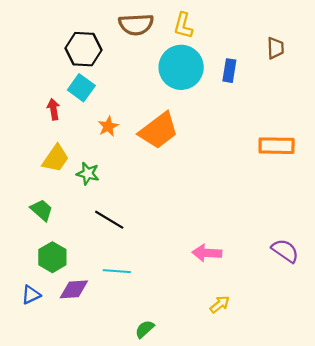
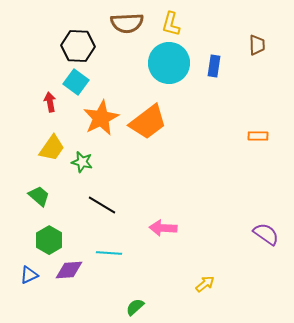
orange star: (108, 126) -> (101, 118), size x1.8
orange rectangle: (277, 146) -> (258, 136), size x0.6
pink arrow: (207, 253) -> (163, 228), moved

